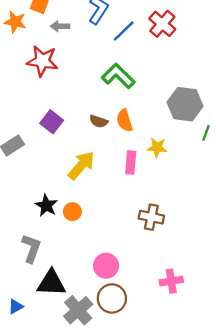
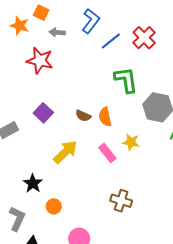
green L-shape: (118, 76) -> (126, 80), moved, turned 32
pink rectangle: (131, 163) -> (107, 153), turned -48
orange circle: (72, 212) -> (54, 206), moved

